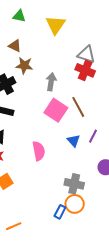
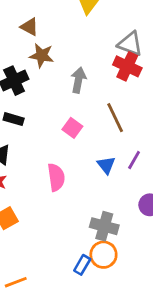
pink square: (56, 110) -> (72, 128), moved, size x0.6

